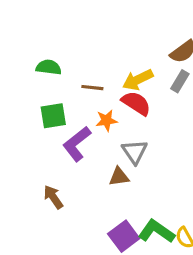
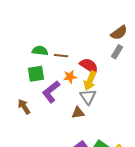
green semicircle: (49, 67) -> (40, 51), moved
yellow arrow: (138, 80) -> (90, 81), moved, turned -42
brown arrow: (53, 197) -> (24, 107), moved

